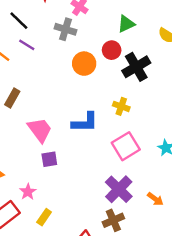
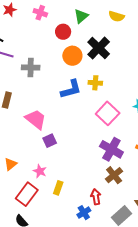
gray cross: (65, 29) -> (31, 67), moved
red circle: (112, 50) -> (63, 32), moved
orange circle: (84, 64) -> (72, 56), moved
blue L-shape: (85, 122) -> (71, 89), moved

